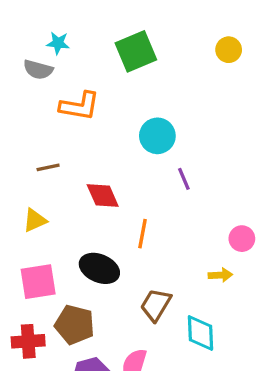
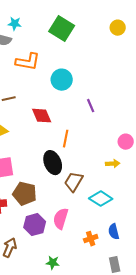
green square: (136, 51) -> (62, 29), turned -35
cyan circle: (157, 136) -> (62, 80), moved
black ellipse: (99, 268) -> (53, 163), moved, turned 45
cyan diamond: (200, 333) -> (101, 199), turned -55

